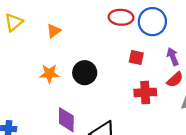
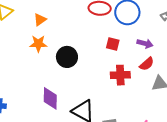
purple arrow: (173, 57) -> (145, 44), turned 126
orange star: (49, 74) -> (38, 44), moved

